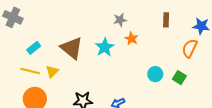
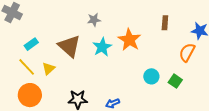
gray star: (120, 20) -> (94, 20), moved
orange star: (131, 39) -> (129, 40), size x1.6
yellow line: (30, 71) -> (27, 67), turned 30

